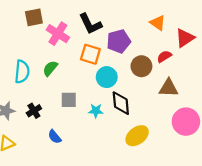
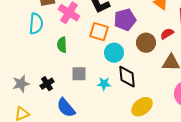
green semicircle: (50, 68) -> (62, 45), turned -42
cyan semicircle: (22, 72) -> (36, 24), moved
blue semicircle: (55, 137) -> (66, 108), size x1.5

